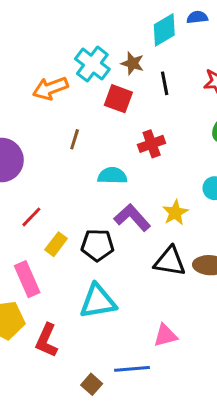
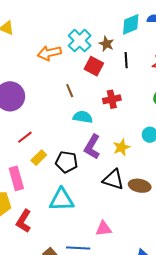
brown line: (75, 139) -> (70, 91), moved, turned -48
purple L-shape: (132, 218) -> (92, 147), turned -115

